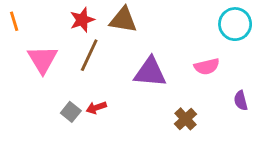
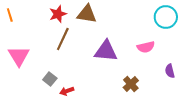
pink triangle: (42, 59) -> (19, 56), moved
red arrow: (96, 108) -> (67, 91), moved

